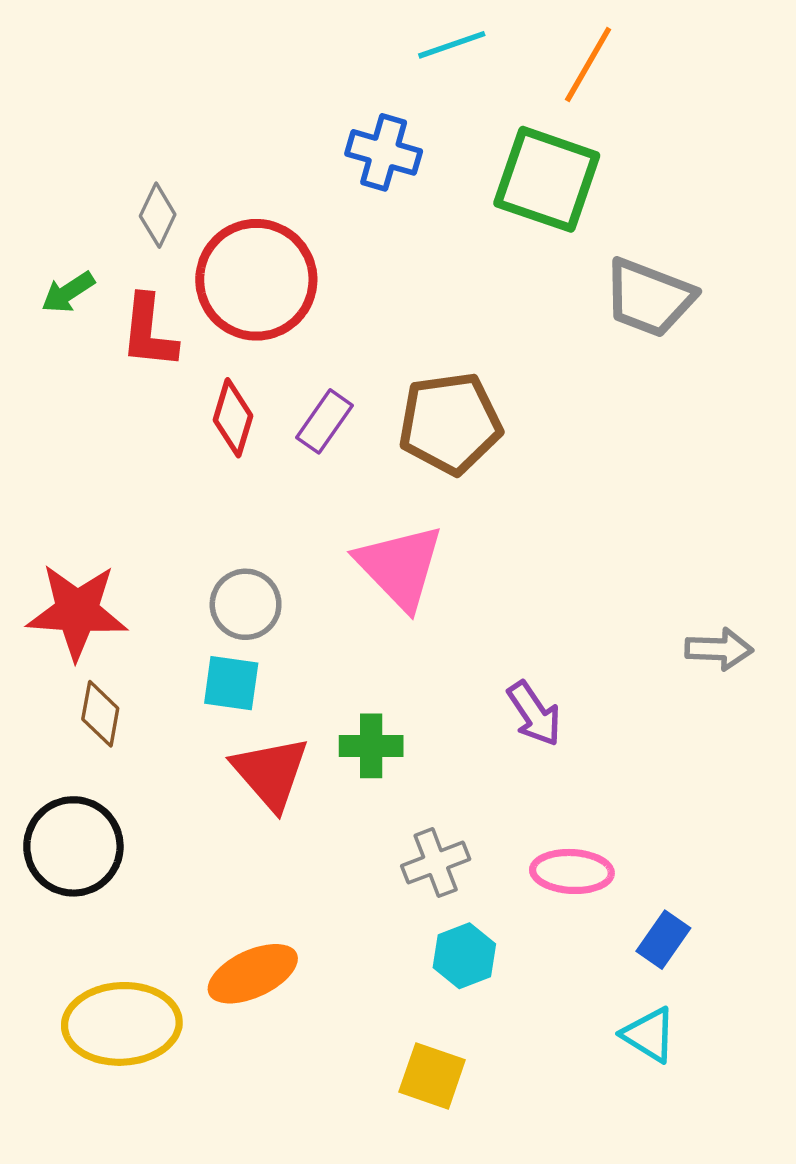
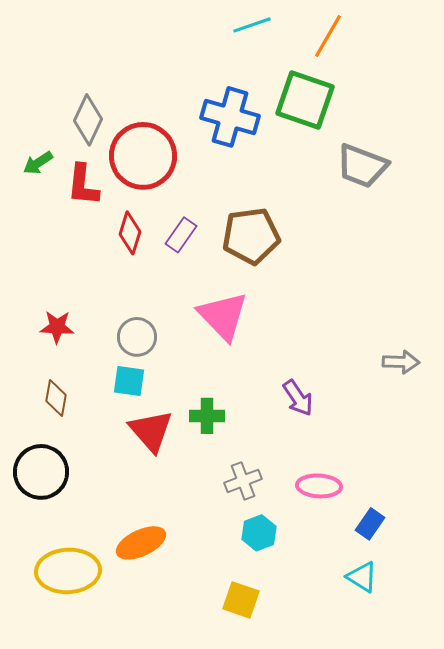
blue cross: (384, 152) -> (230, 117), moved, size x1.4
gray diamond: (158, 215) -> (88, 120), size x1.4
red star: (77, 611) -> (57, 327), moved, size x0.6

